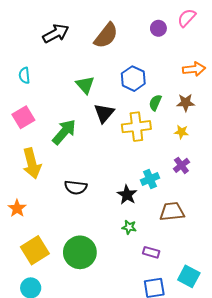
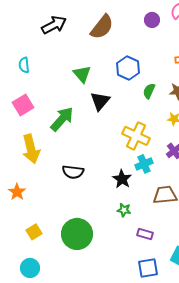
yellow cross: (136, 127) -> (136, 136), moved, turned 32
yellow square: (35, 250) -> (34, 232), size x0.6

